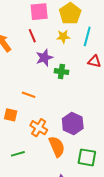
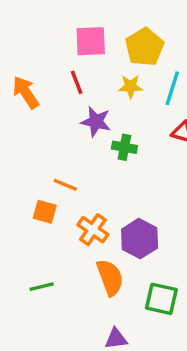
purple star: (44, 58) -> (96, 122), turned 30
orange square: (11, 115) -> (45, 212), moved
orange cross: (39, 128) -> (93, 230), moved

